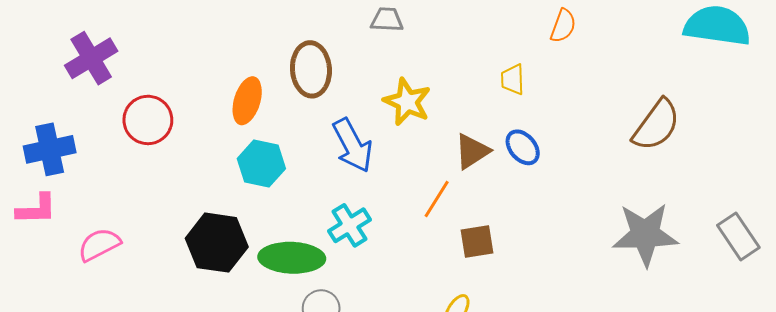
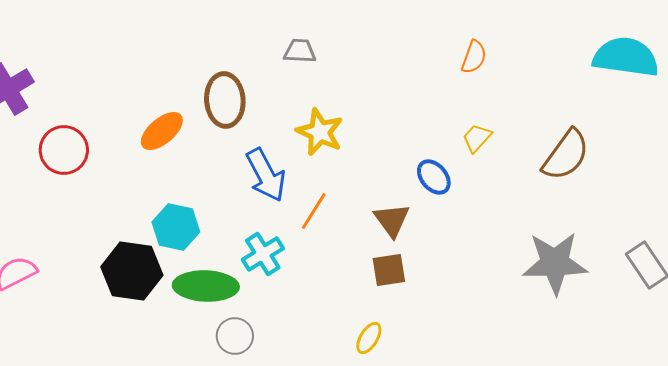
yellow trapezoid: (513, 79) -> (477, 138), moved, turned 44
orange ellipse: (247, 101) -> (162, 131), turned 33
brown triangle: (472, 151) -> (392, 220), moved, turned -33
cyan hexagon: (261, 164) -> (176, 227), moved
orange line: (437, 199) -> (314, 211), moved

